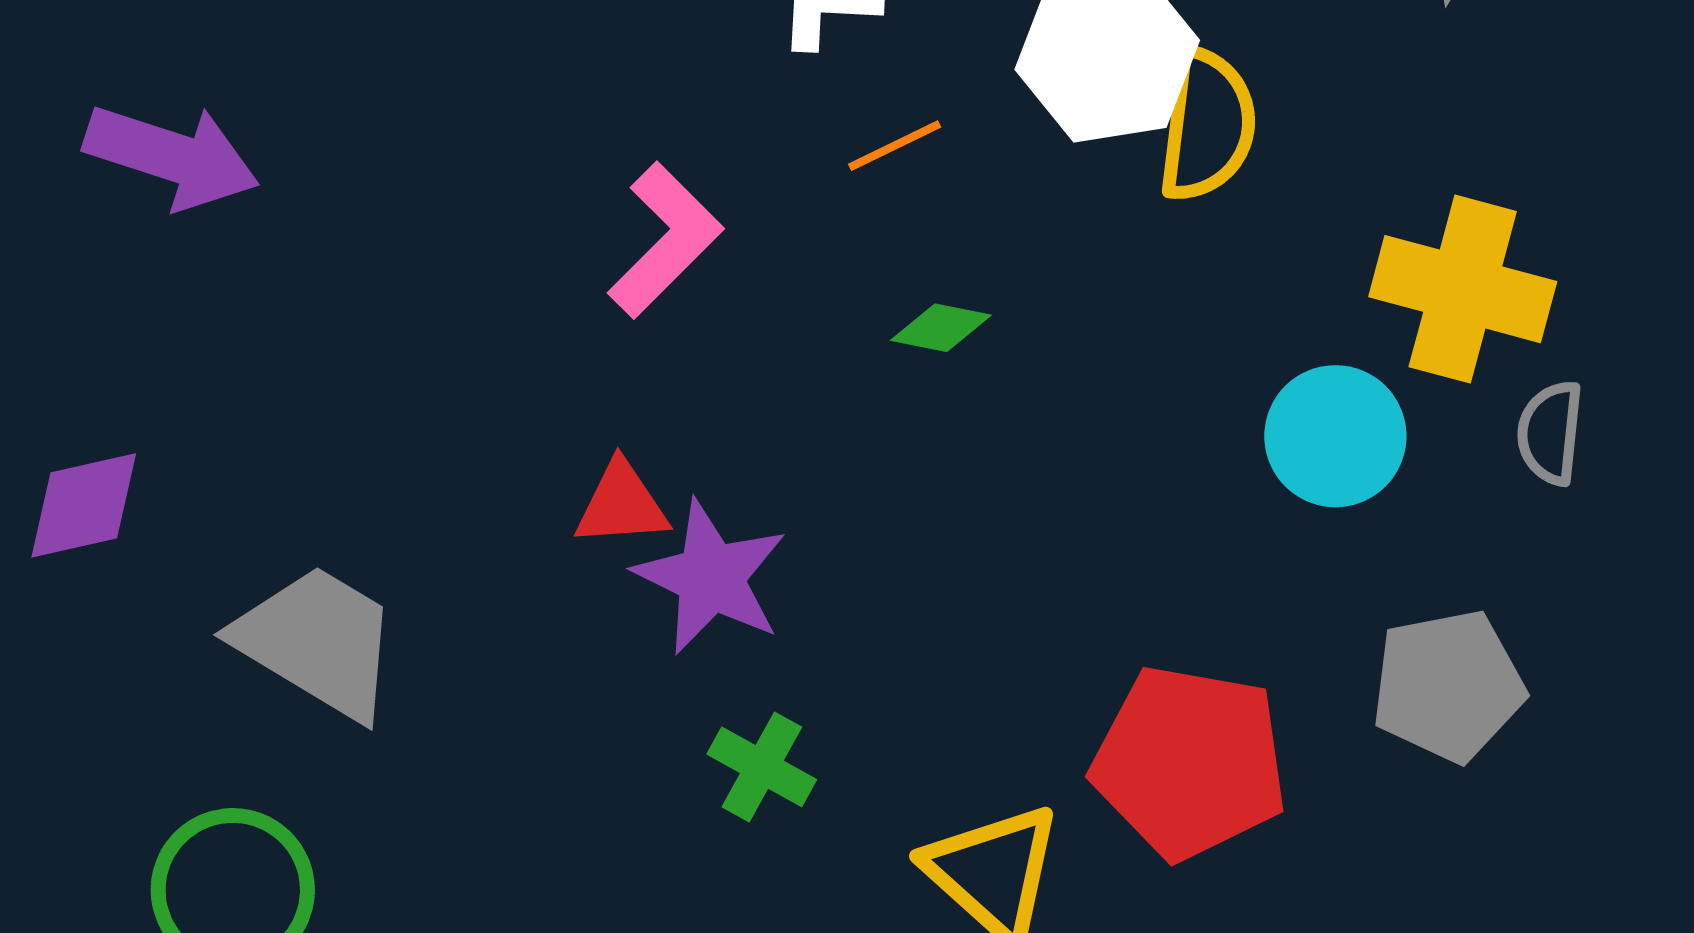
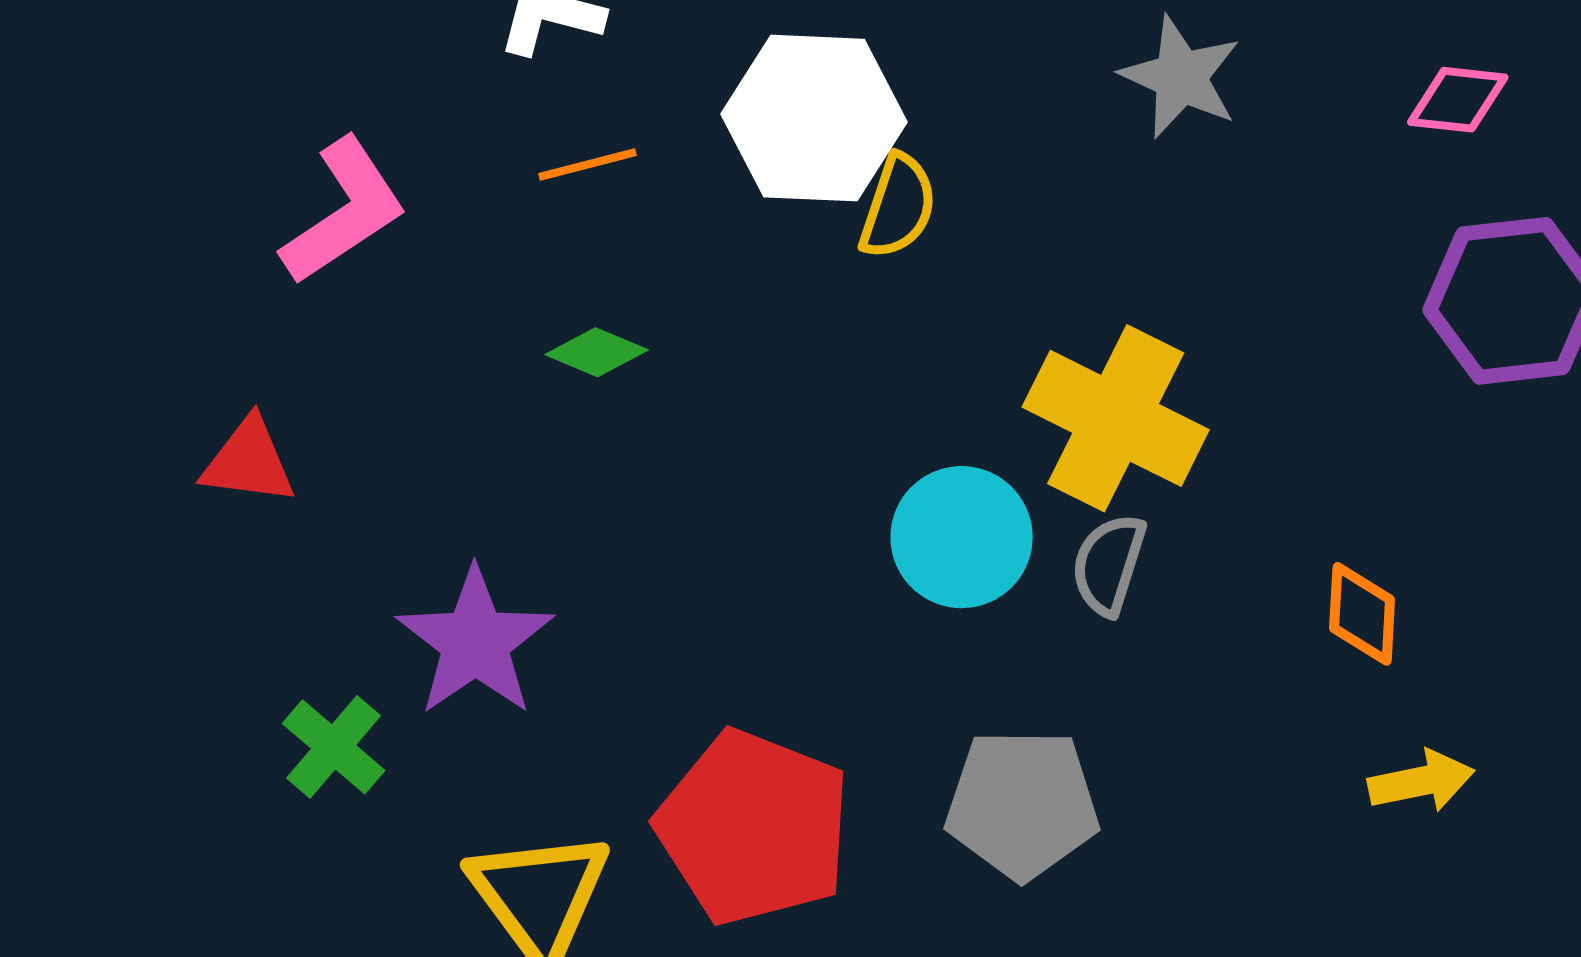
yellow semicircle: (1207, 125) -> (898, 206), size x0.7
gray semicircle: (1550, 433) -> (1109, 564), moved
purple star: (711, 577) -> (475, 642), moved

